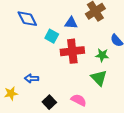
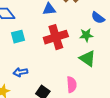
cyan square: (52, 36) -> (18, 37), moved, turned -32
pink semicircle: (79, 100) -> (72, 85), turned 70

